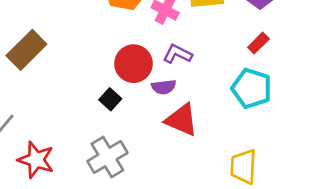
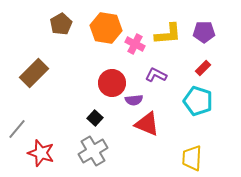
purple L-shape: (177, 54) -> (156, 75), moved
black square: (110, 99) -> (95, 118), moved

